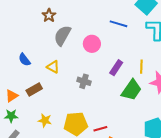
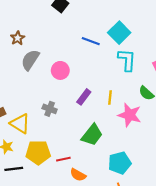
blue line: (119, 24) -> (91, 41), moved
yellow triangle: (53, 67) -> (20, 124), moved, size x1.5
green trapezoid: (131, 90) -> (92, 135), moved

